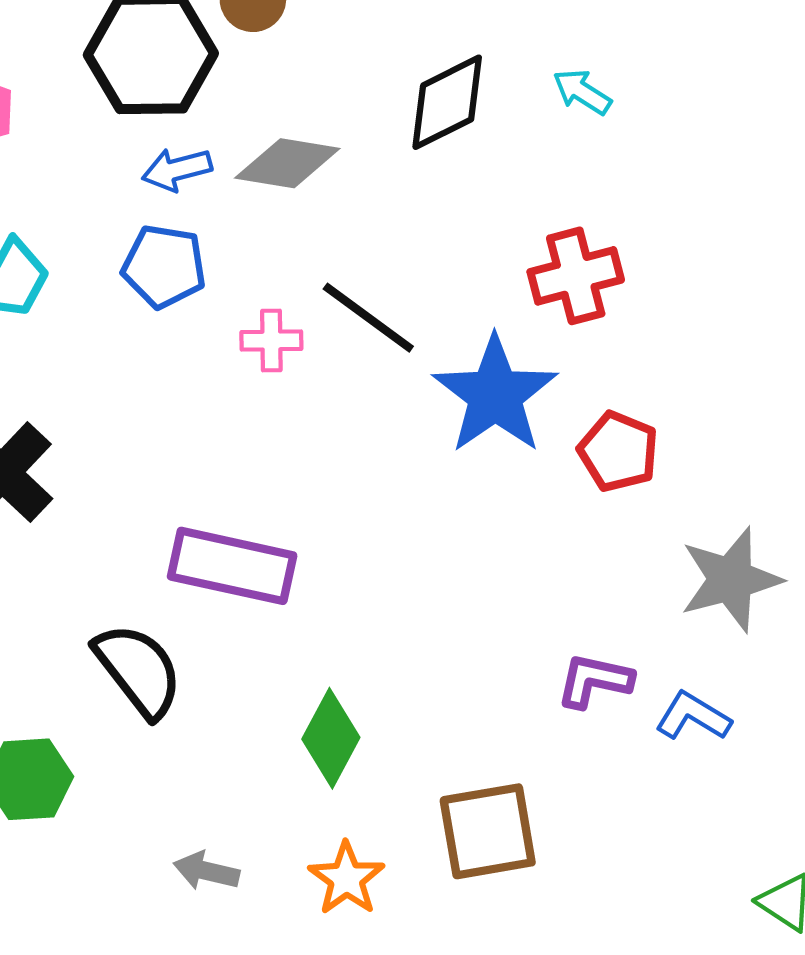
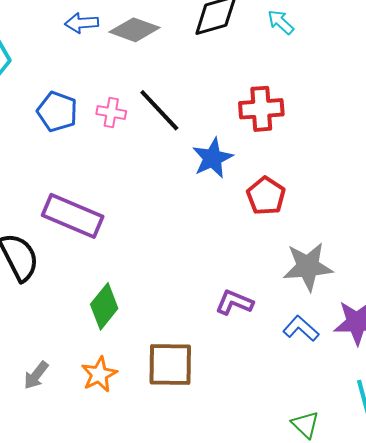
blue pentagon: (164, 266) -> (57, 112), moved
blue star: (495, 395) -> (213, 158), size x0.7
blue L-shape: (693, 716) -> (301, 328), moved
gray arrow: (206, 871) -> (36, 375), moved, turned -76

